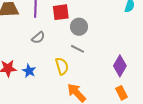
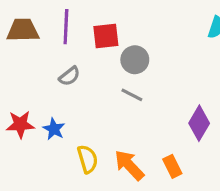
yellow semicircle: (62, 66) -> (88, 159), moved
orange rectangle: (122, 93) -> (172, 166), moved

